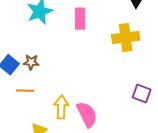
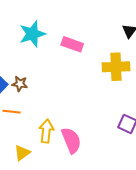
pink rectangle: (80, 19) -> (72, 44), turned -75

